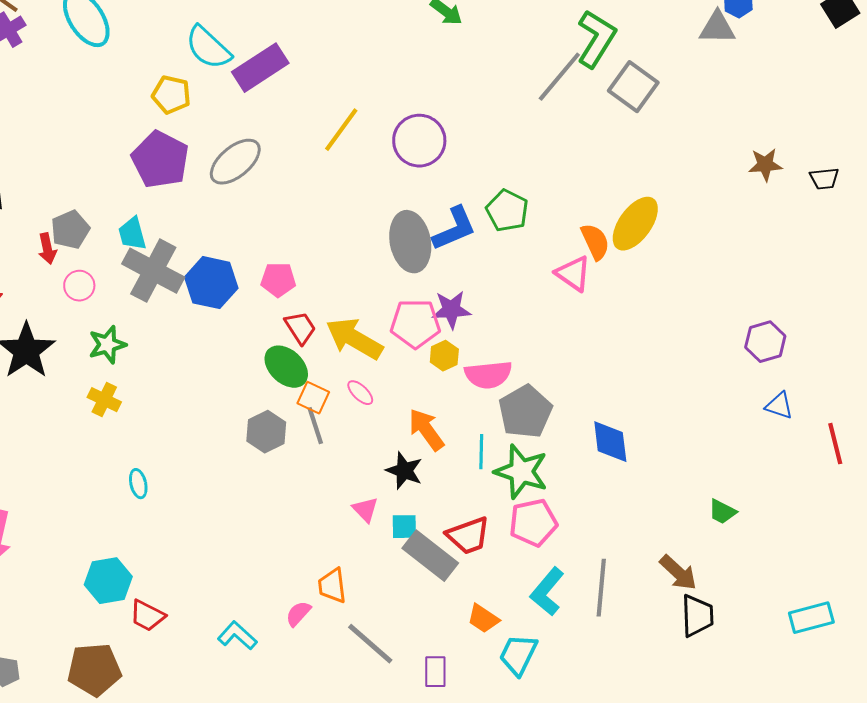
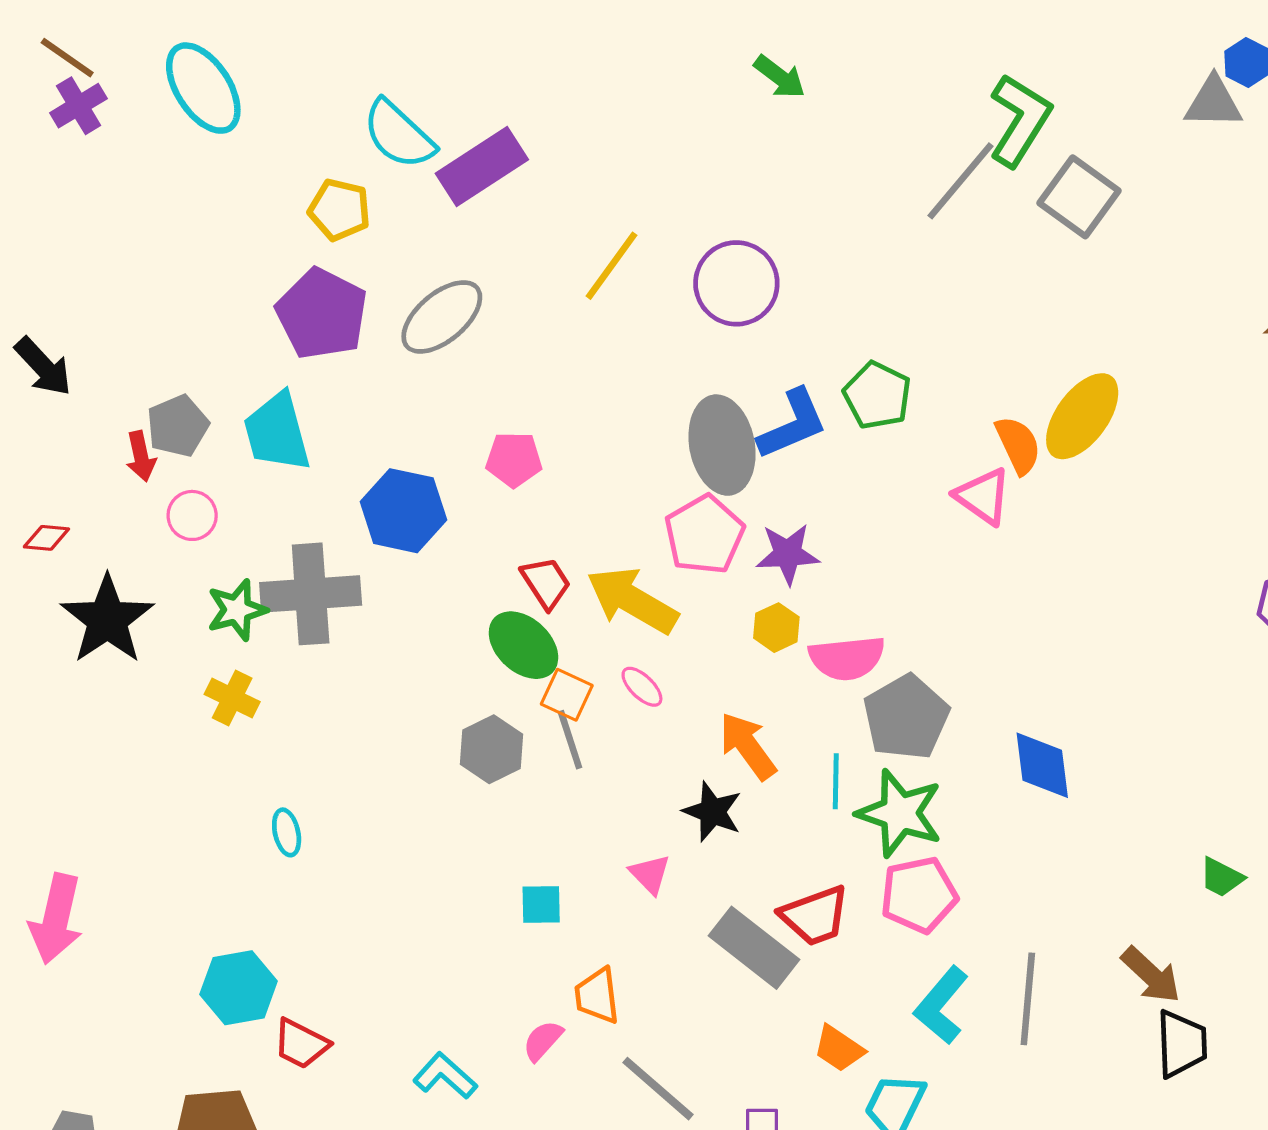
cyan trapezoid: (132, 234) -> (277, 432), size x1.5
gray cross: (153, 271) -> (311, 594), moved, turned -32
pink pentagon: (278, 280) -> (514, 459), moved
pink pentagon: (415, 324) -> (704, 535), moved, turned -30
cyan square: (404, 527) -> (541, 905), moved

